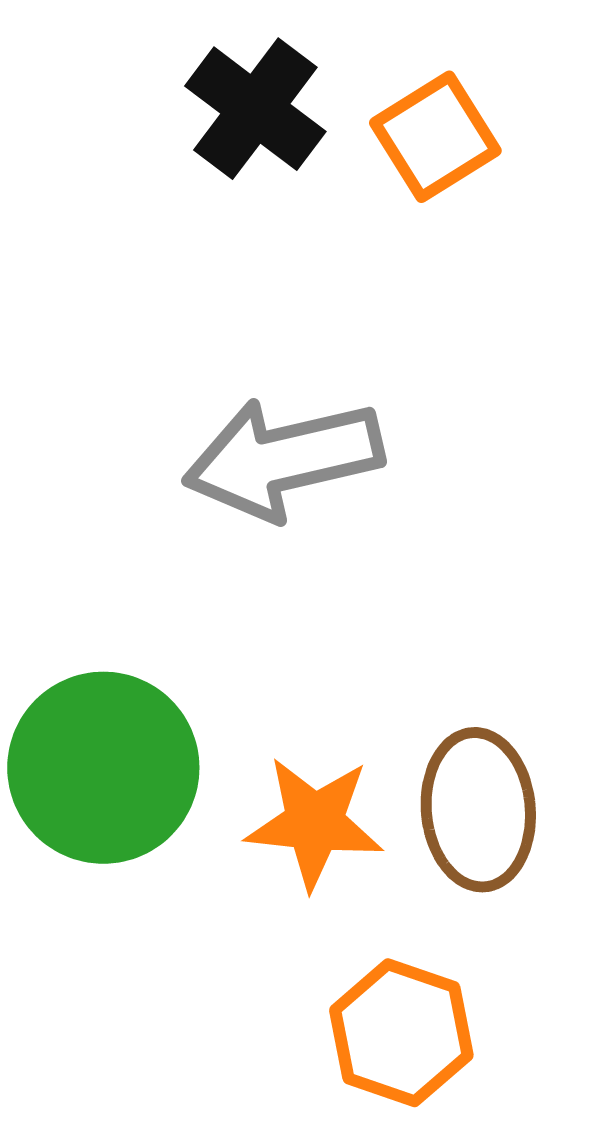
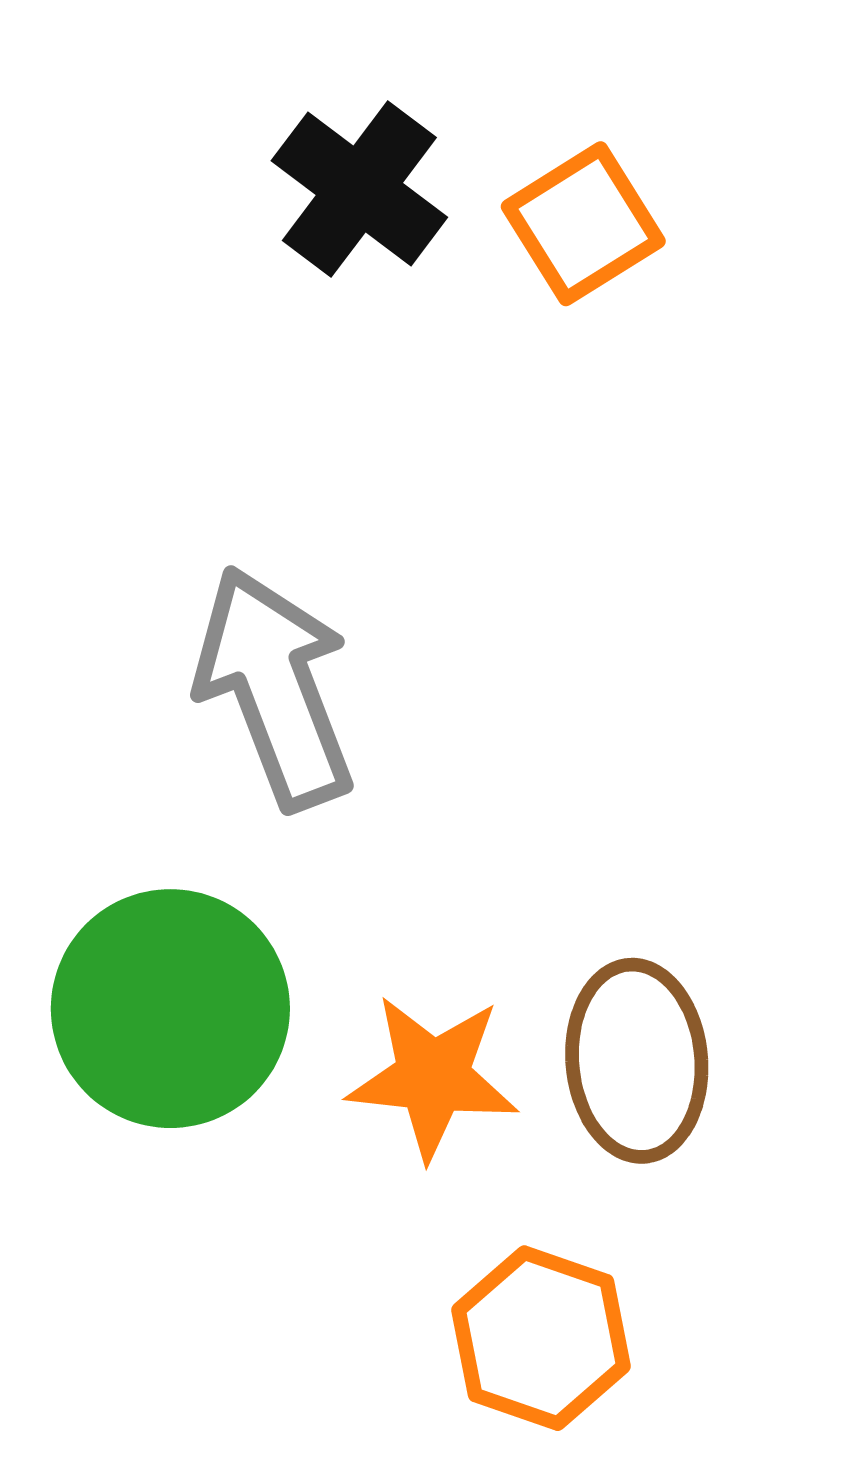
gray arrow: (283, 459) -> (275, 688), moved, turned 82

